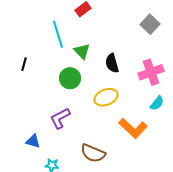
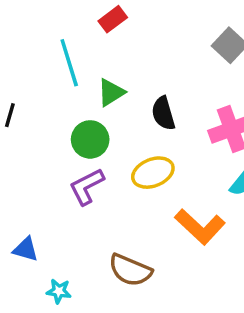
green triangle: (82, 51) -> (111, 92), turned 42
purple L-shape: (60, 118) -> (87, 187), moved

